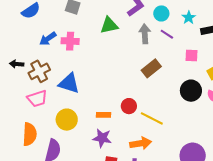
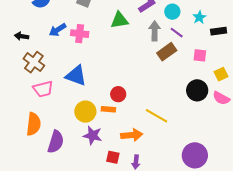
black arrow: (17, 64) -> (22, 36), moved
brown rectangle: (151, 68) -> (167, 52), moved
brown cross: (39, 71) -> (34, 62), moved, turned -30
red circle: (129, 106) -> (118, 94), moved
yellow circle: (67, 120) -> (85, 112), moved
purple star: (102, 138) -> (93, 135), moved
orange arrow: (141, 143) -> (132, 135), moved

